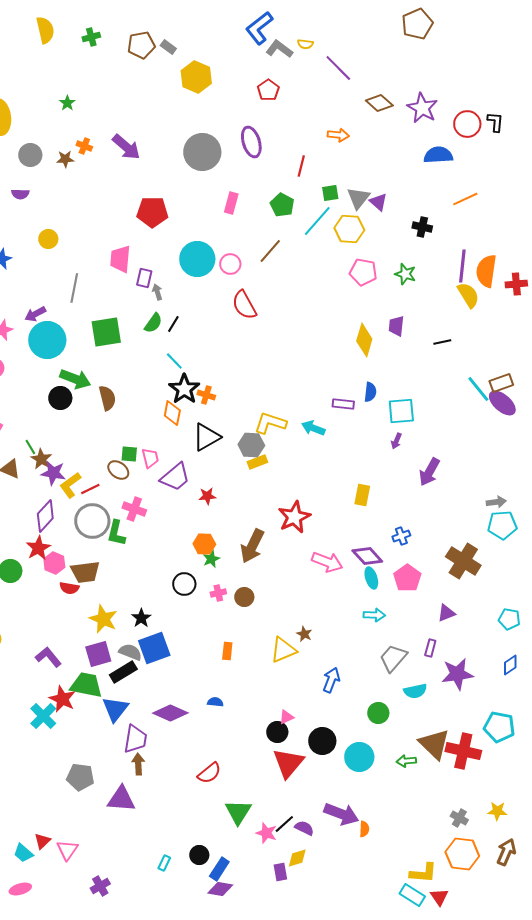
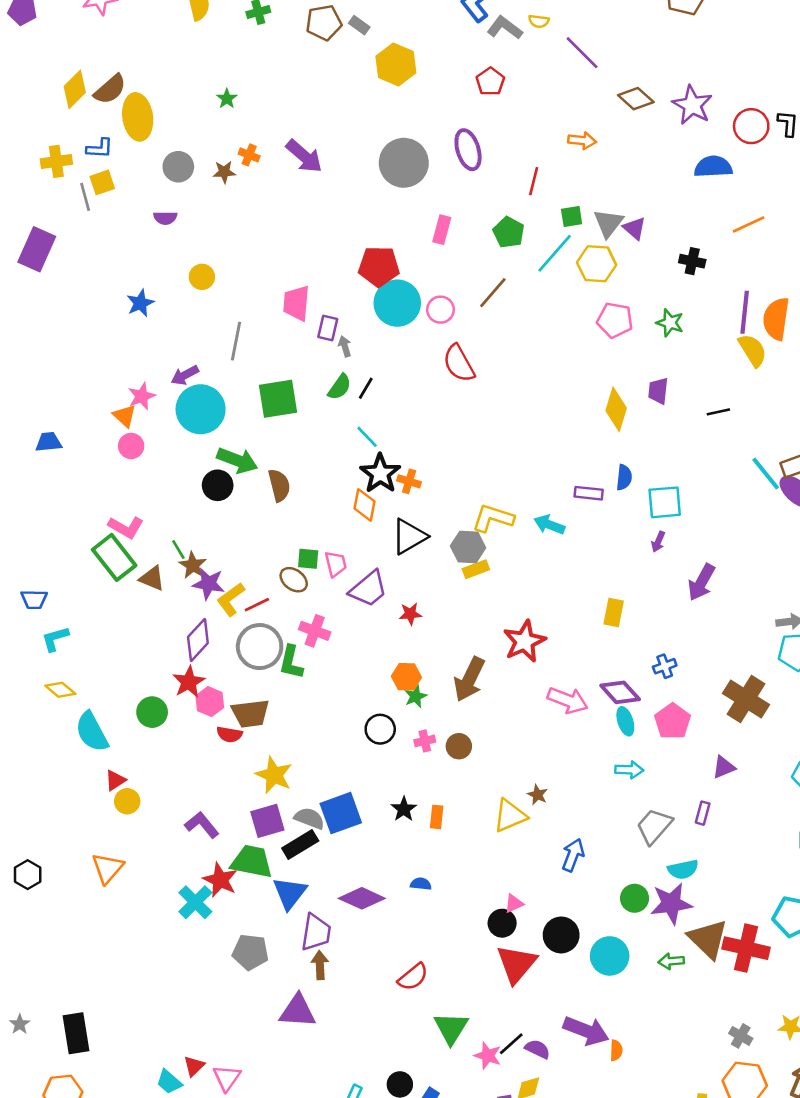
red pentagon: (152, 212) -> (379, 266), moved
black star: (141, 618) -> (404, 809), moved
purple star: (457, 674) -> (671, 904), moved
gray pentagon: (80, 777) -> (250, 952), moved

